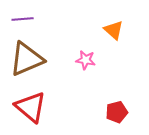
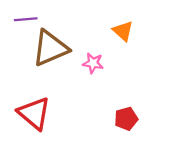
brown triangle: (27, 59) -> (50, 48), moved

